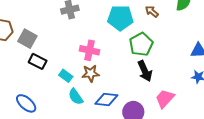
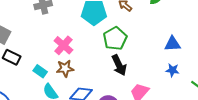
pink cross: (90, 50) -> (63, 45), turned 30

